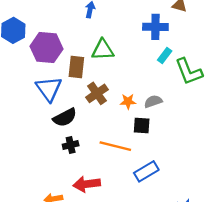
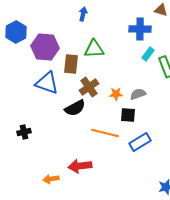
blue triangle: (49, 89) -> (47, 83), turned -35
black semicircle: (65, 117) -> (75, 108), moved
black cross: (71, 145) -> (24, 132), moved
blue rectangle: (146, 171) -> (140, 142), moved

